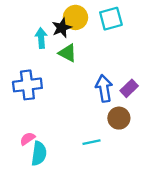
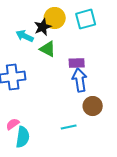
cyan arrow: (41, 38) -> (25, 36), turned -60
purple rectangle: (129, 88) -> (77, 63), moved, turned 42

